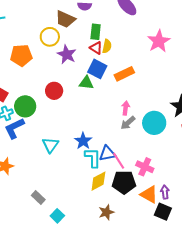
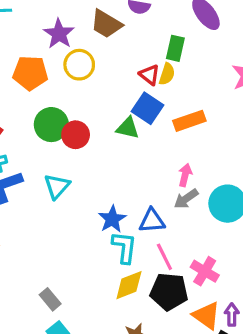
green rectangle: (96, 32) -> (175, 48), moved
yellow circle: (50, 37) -> (79, 65), moved
purple star: (67, 54) -> (59, 34), moved
green circle: (25, 106) -> (51, 125), moved
cyan triangle: (50, 145) -> (57, 186), moved
blue triangle: (107, 153) -> (152, 221), moved
gray rectangle: (38, 197) -> (50, 299), moved

